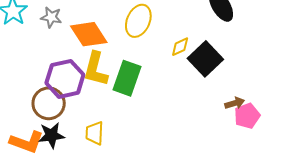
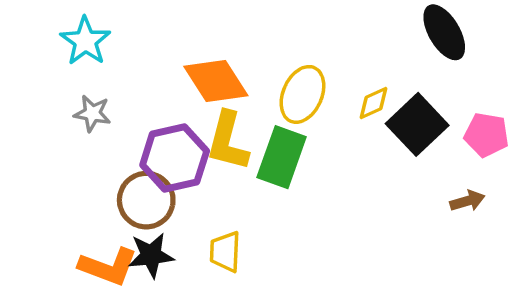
gray star: (51, 17) -> (92, 113), moved
yellow ellipse: (138, 21) -> (302, 94), moved
pink pentagon: (247, 116) -> (486, 135), moved, turned 30

